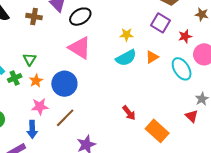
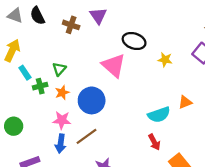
black ellipse: (80, 17) -> (134, 41), moved, turned 40
orange triangle: (152, 57) -> (185, 102), moved
cyan semicircle: (126, 58) -> (159, 115), moved
blue arrow: (32, 129) -> (61, 144), moved

